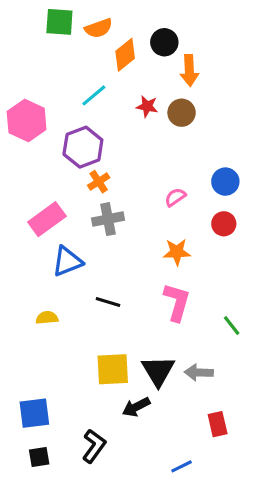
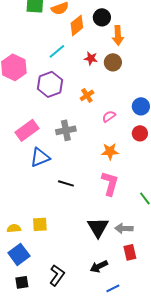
orange cross: (99, 182) -> (87, 95), moved
yellow semicircle: (47, 318) -> (14, 228), moved
yellow square: (113, 369) -> (40, 224), moved, size x0.7
black arrow: (136, 407) -> (99, 266), moved
blue square: (34, 413) -> (19, 254), turned -30
red rectangle: (218, 424) -> (130, 252), moved

